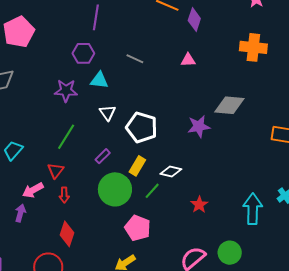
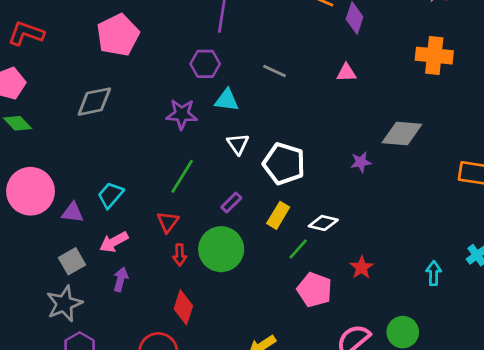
purple star: (199, 126) -> (361, 162), size x0.7
green circle: (115, 189) -> (221, 249), moved
pink arrow: (33, 190) -> (114, 242), moved
cyan arrow: (253, 209) -> (434, 273), size x0.6
pink pentagon: (138, 228) -> (315, 290), moved

